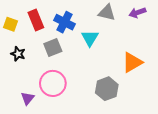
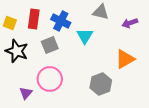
purple arrow: (137, 13) -> (130, 23), moved
red rectangle: (36, 20) -> (34, 19), turned 30
black star: (18, 54) -> (17, 51), size x1.6

